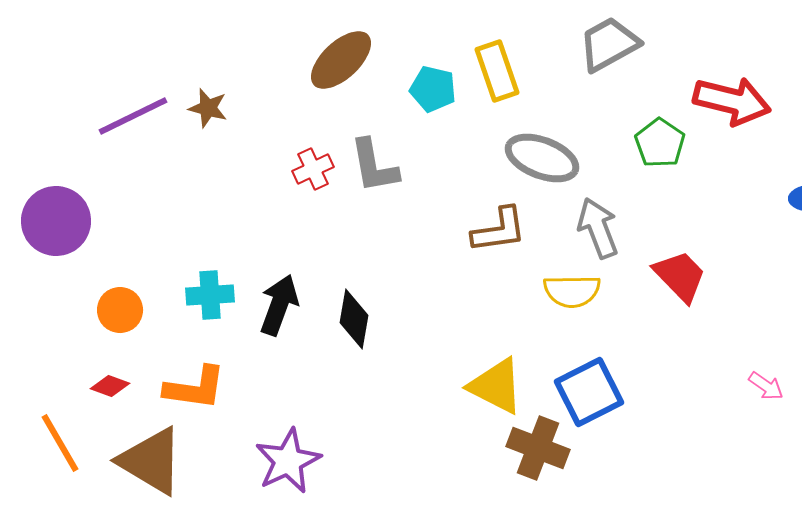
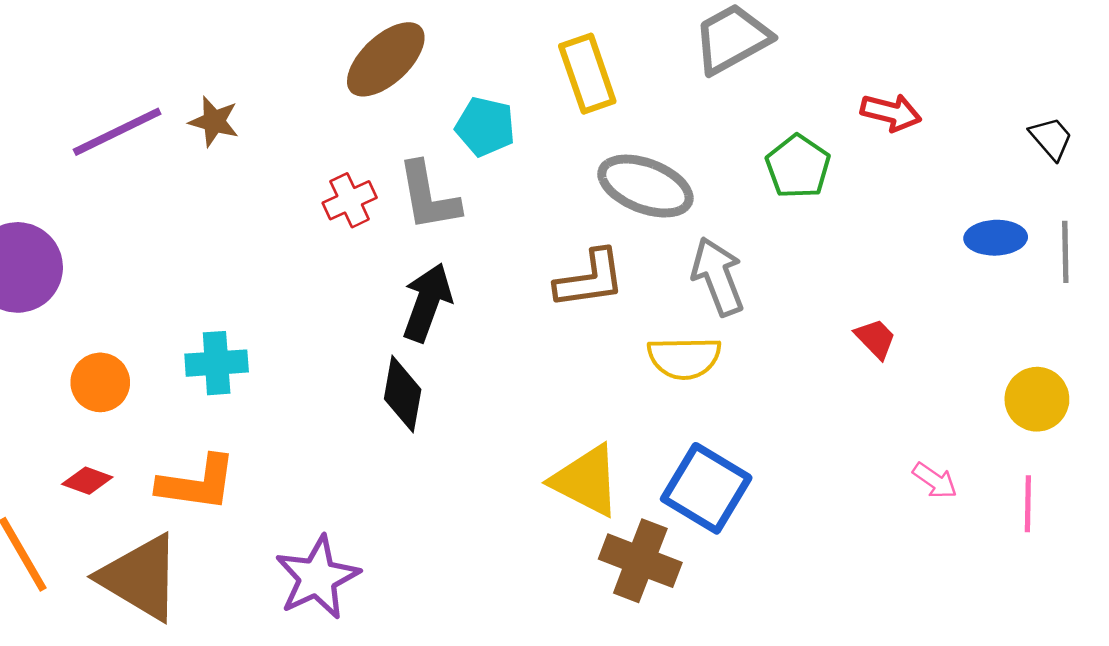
cyan pentagon: (433, 89) -> (485, 127), moved
red arrow: (732, 101) -> (891, 112), size x0.6
red trapezoid: (680, 276) -> (875, 338), moved, size x0.6
black arrow: (279, 305) -> (427, 302), moved
blue square: (589, 392) -> (706, 488), turned -32

